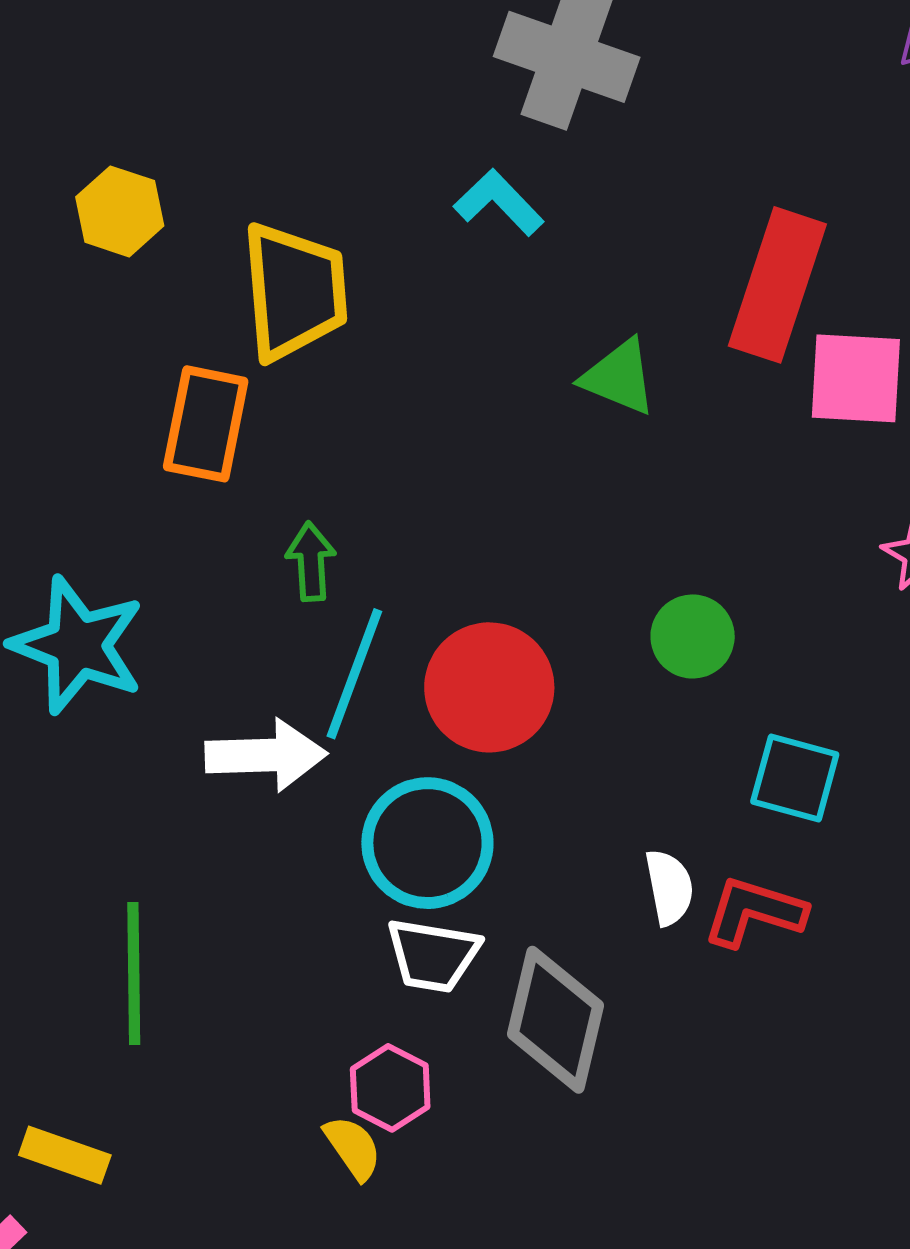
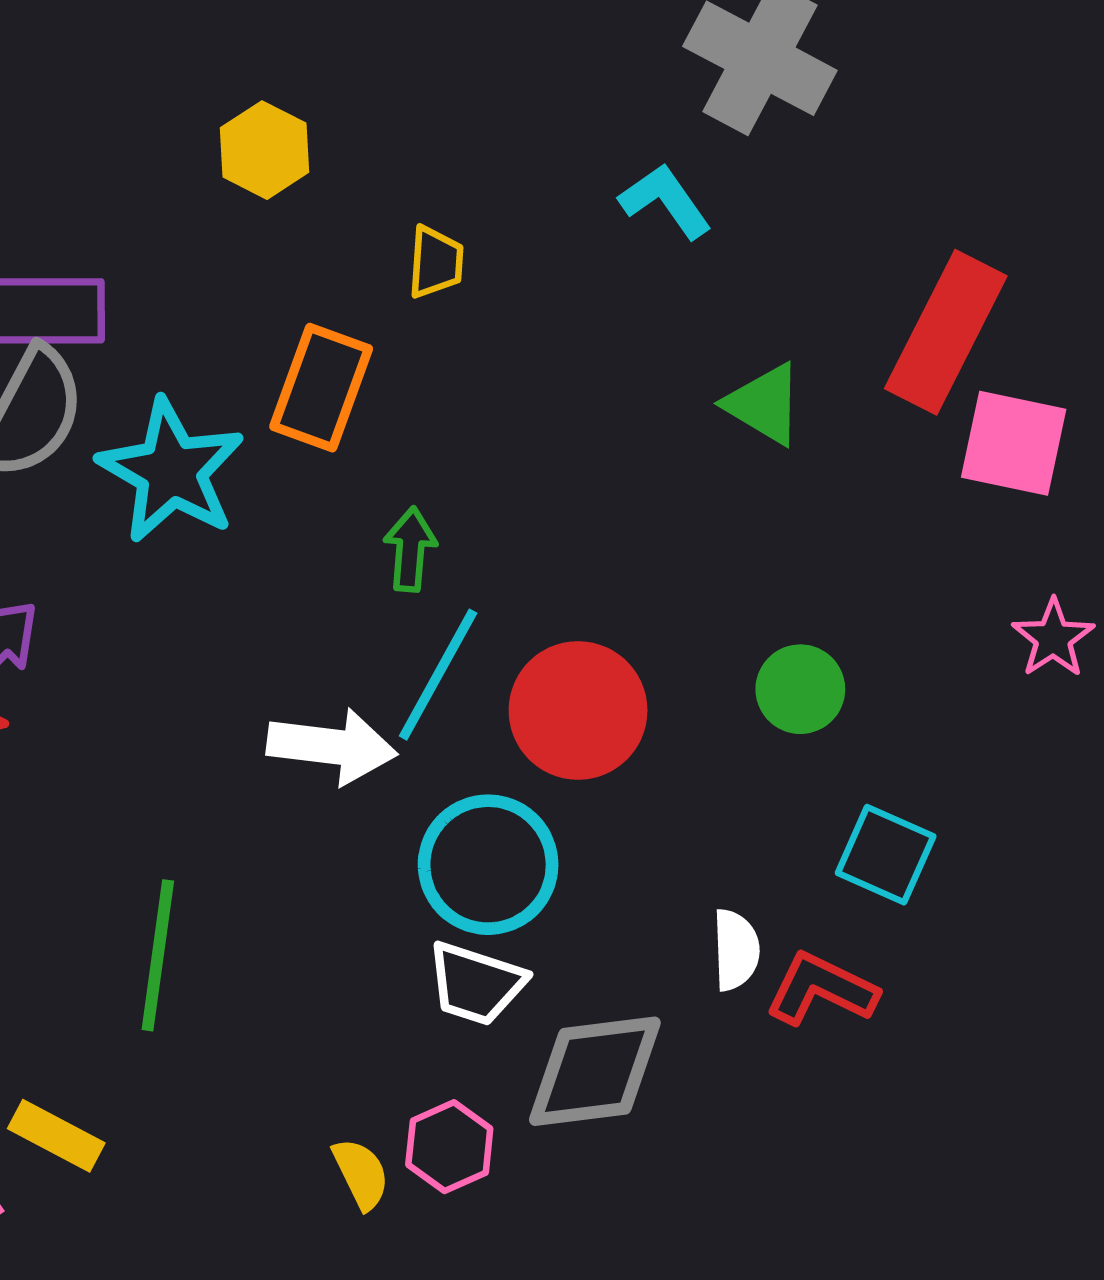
yellow trapezoid: (294, 291) -> (436, 262), size x0.5
cyan star: (77, 645) -> (171, 471), moved
gray diamond: (556, 1020) -> (595, 1071), turned 61
pink hexagon: (390, 1088) -> (449, 1147), moved

